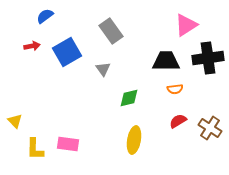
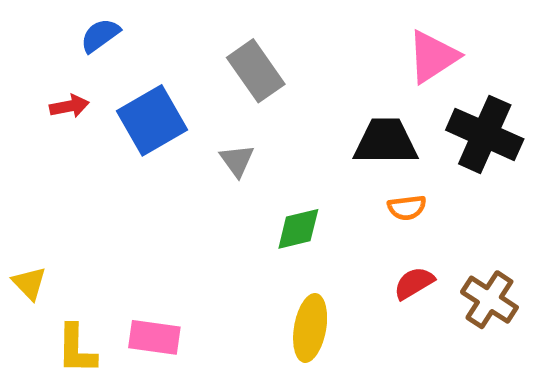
black cross: (208, 58) -> (485, 134), turned 32

